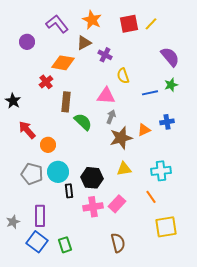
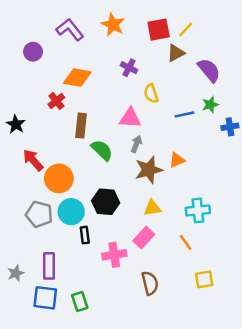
brown triangle: (84, 43) -> (176, 53), moved
blue cross: (167, 122) -> (230, 127), moved
orange circle: (48, 145) -> (59, 178), size x1.5
black hexagon: (92, 178) -> (106, 202), moved
pink rectangle: (117, 204) -> (144, 238), moved
yellow square: (166, 227) -> (204, 279), size x0.7
blue square: (37, 242) -> (45, 298), turned -30
brown semicircle: (118, 243) -> (150, 283), moved

